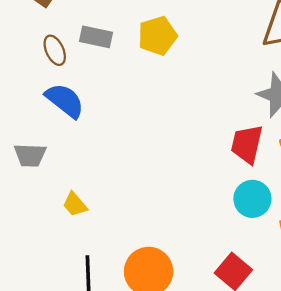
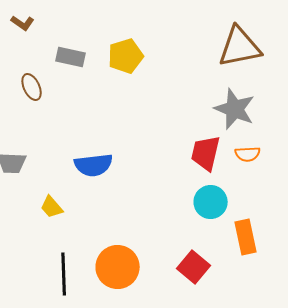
brown ellipse: (55, 50) -> (32, 87), moved
blue semicircle: (65, 101) -> (94, 165), moved, turned 135

